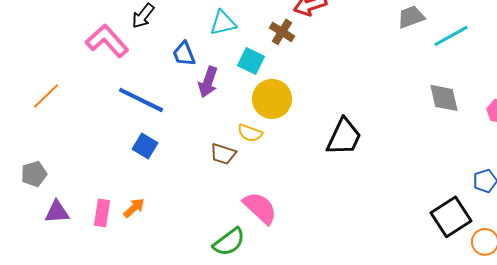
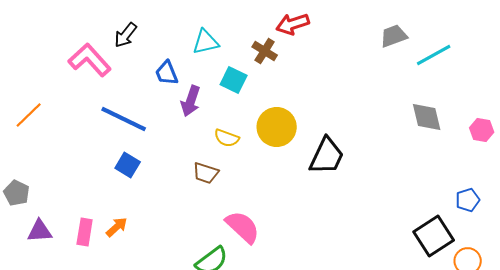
yellow circle: (272, 99) -> (277, 127), moved
yellow semicircle: (250, 133) -> (227, 138), moved
gray pentagon: (34, 174) -> (17, 193), turned -30

